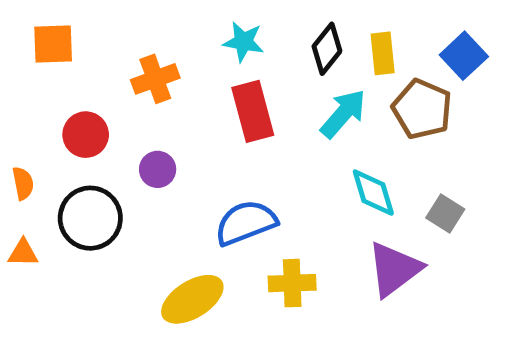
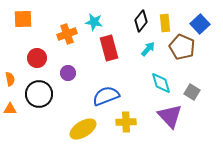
cyan star: (243, 42) -> (94, 22), moved
cyan arrow: (343, 114) -> (148, 49), size x0.7
purple triangle: (394, 269) -> (170, 116), turned -36

